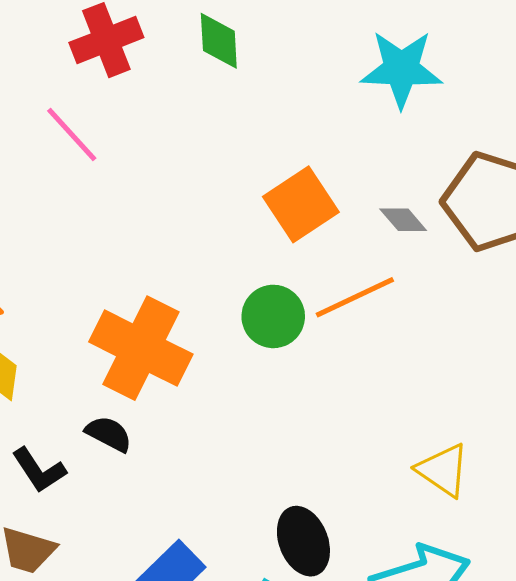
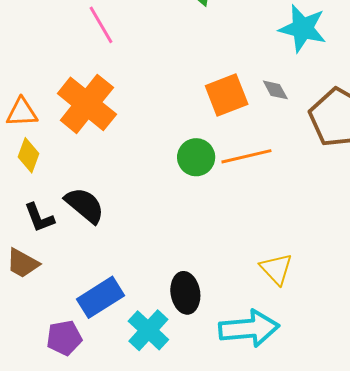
gray diamond: (403, 220) -> (275, 90), moved
orange cross: (141, 348) -> (87, 104), moved
black semicircle: (109, 434) -> (85, 205), size x1.5

